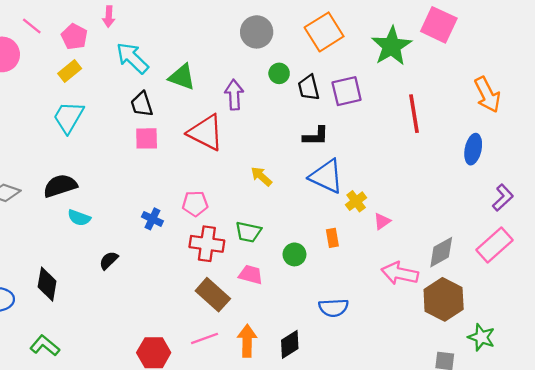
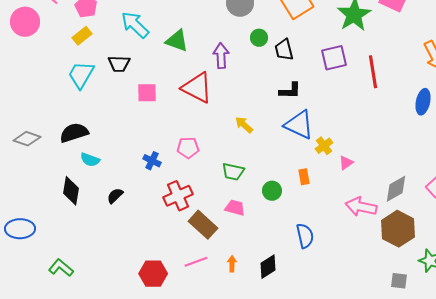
purple square: (347, 91) -> (334, 58), moved
black trapezoid: (142, 104) -> (119, 64), moved, turned -70
red cross: (207, 244) -> (178, 196), moved, turned -32
black diamond: (47, 284) -> (71, 191), moved
blue semicircle: (334, 308) -> (305, 236), turned -100
orange arrow: (247, 341) -> (232, 264), size x0.6

